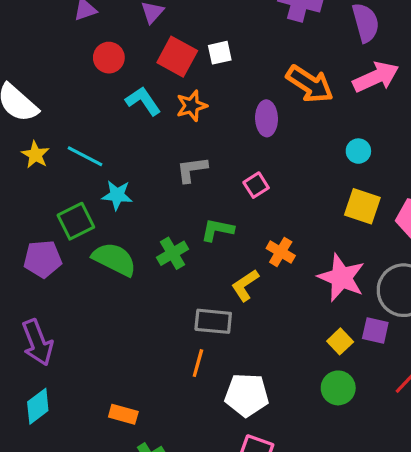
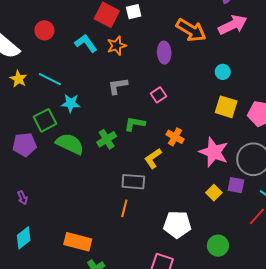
red circle: (109, 58) -> (44, 30), moved
purple arrow: (37, 343) -> (22, 198), size x0.5
green circle: (338, 388) -> (218, 246), moved
white pentagon: (247, 395) -> (177, 225), moved
orange rectangle: (123, 414) -> (78, 242), size x1.5

